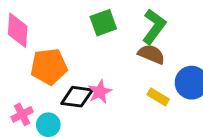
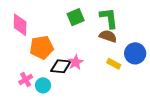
green L-shape: (154, 27) -> (109, 18), turned -40

